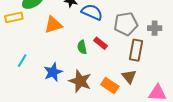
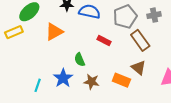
green semicircle: (82, 47) -> (80, 60), moved
brown rectangle: (136, 50) -> (140, 40), turned -35
cyan line: (22, 61) -> (38, 85), moved
brown star: (80, 81) -> (92, 82), size x0.7

